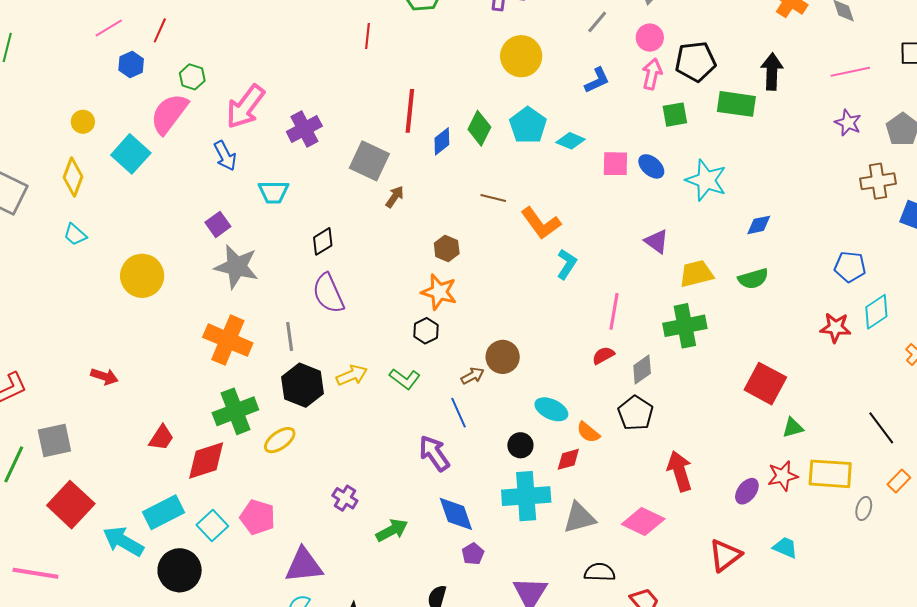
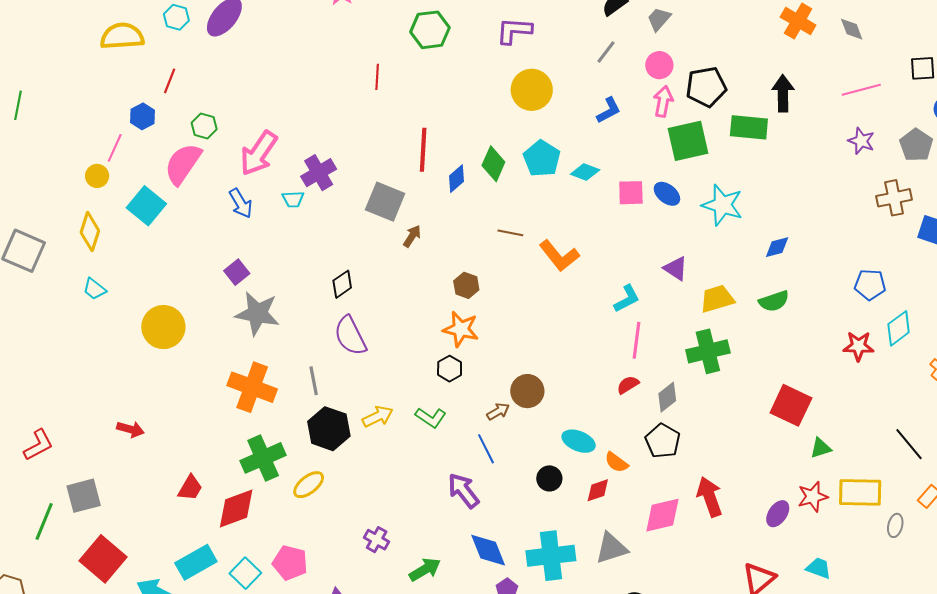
pink line: (109, 28) -> (115, 148), moved, turned -32
green square: (675, 115) -> (688, 141), size x1.6
cyan trapezoid: (274, 192) -> (293, 199), moved, size x0.7
cyan L-shape: (567, 264) -> (627, 299), moved, turned 32
cyan cross: (526, 496) -> (551, 556), moved
pink diamond: (643, 522) -> (662, 515), moved, turned -36

